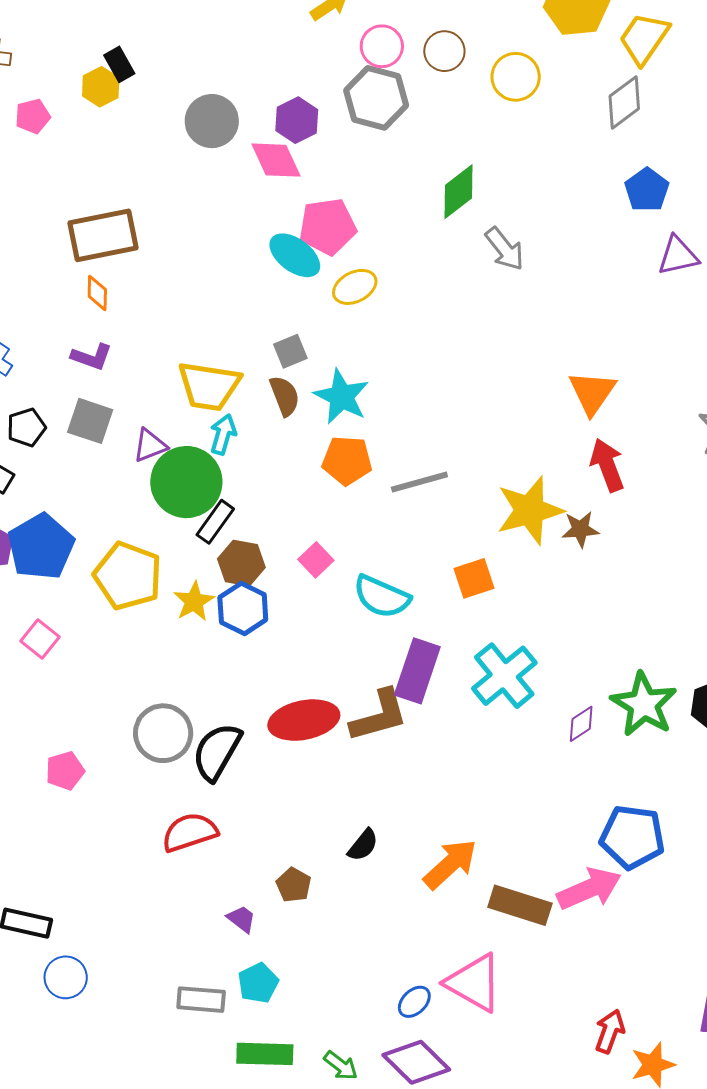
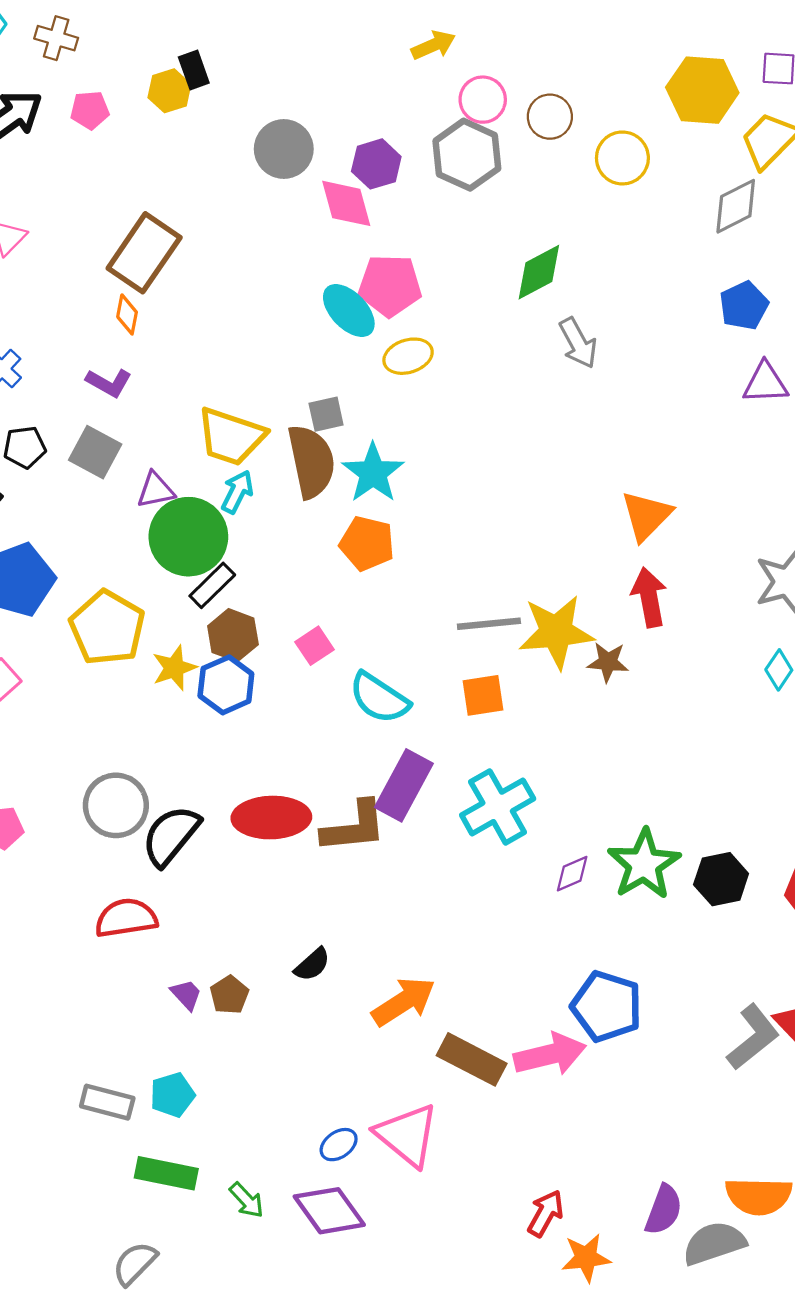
brown rectangle: (103, 235) -> (144, 253), turned -54
brown semicircle: (285, 396) -> (311, 461), size x1.6
gray line: (419, 482) -> (489, 624), moved
purple trapezoid: (241, 919) -> (186, 995), moved

